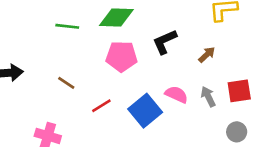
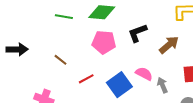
brown arrow: (207, 55) -> (169, 45), size x1.5
gray arrow: (208, 97) -> (162, 85), moved

